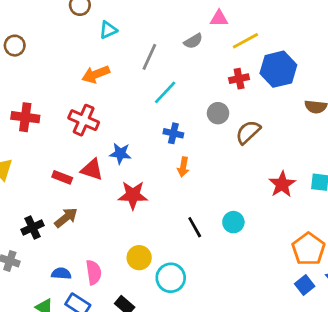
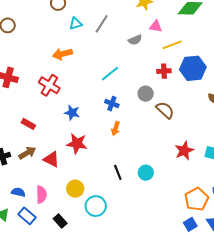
gray line: (149, 57) -> (102, 24), moved
brown semicircle: (248, 132) -> (165, 110), turned 78
red triangle: (92, 170) -> (51, 159), moved

